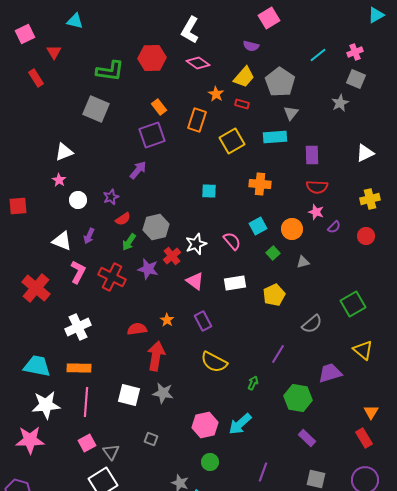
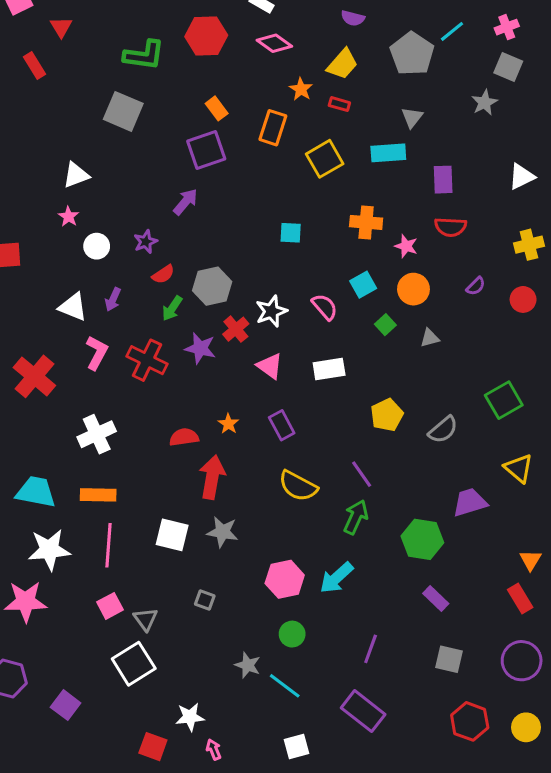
gray pentagon: (280, 82) -> (412, 54), moved
pink star: (316, 212) -> (406, 246), moved
yellow pentagon: (274, 295) -> (387, 415), moved
purple line: (278, 354) -> (362, 474), moved, turned -66
green arrow: (253, 383) -> (356, 517), size x1.6

